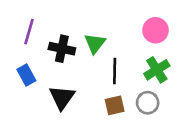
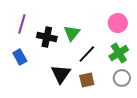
black line: (115, 71) -> (87, 54), turned 42
black triangle: (62, 97) -> (61, 74), moved
gray circle: (148, 103) -> (122, 78), moved

